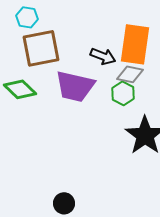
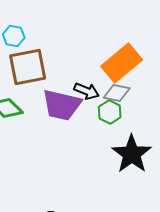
orange rectangle: (135, 44) -> (122, 63), turned 42
black arrow: (103, 56) -> (87, 91), moved

